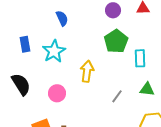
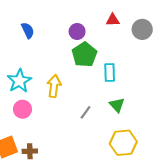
purple circle: (113, 10) -> (77, 32), moved
cyan star: (54, 51) -> (19, 81), moved
green triangle: (147, 89) -> (117, 105), turned 42

